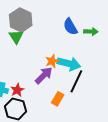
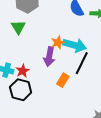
green triangle: (16, 37) -> (18, 27), moved
purple arrow: (44, 75) -> (49, 57), turned 144

